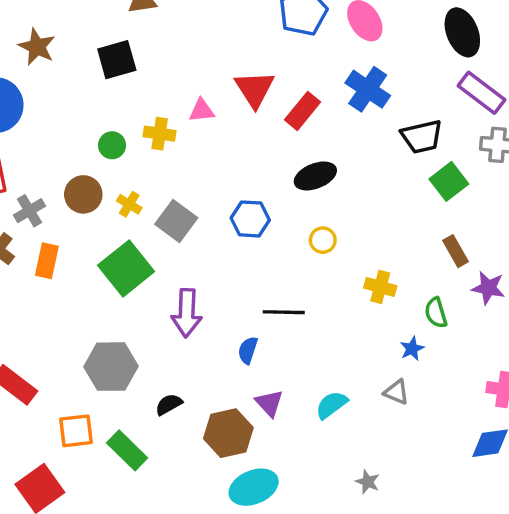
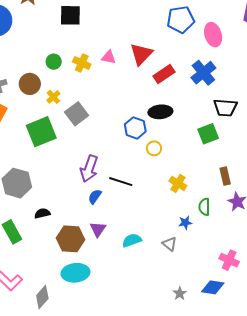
green square: (449, 181) -> (208, 134), moved
blue hexagon: (250, 219) -> (135, 128), moved
purple arrow: (187, 313) -> (89, 169), moved
gray star: (368, 482) -> (180, 293), moved

